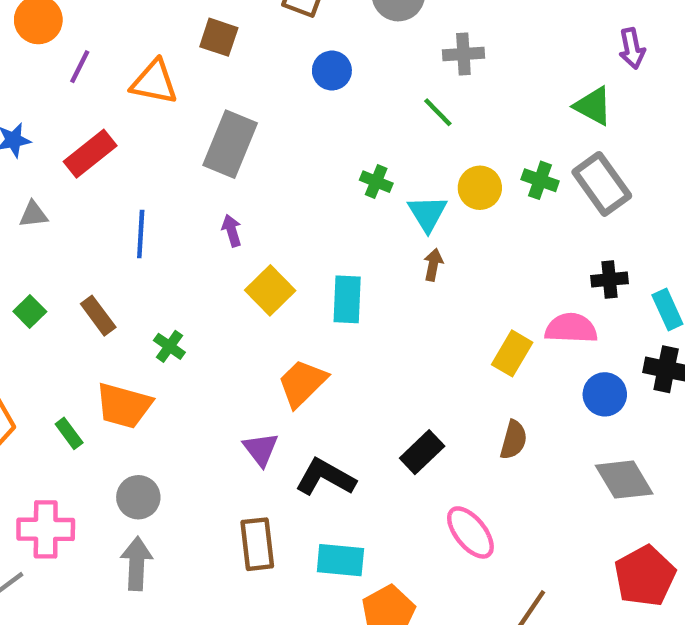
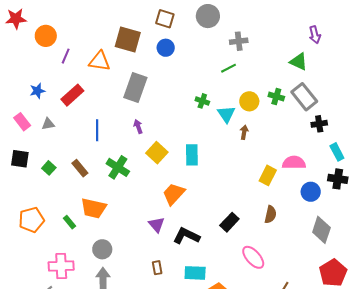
brown square: (219, 37) -> (128, 39), size x1.5
blue circle: (332, 71) -> (166, 48), moved
green line: (438, 112) -> (229, 68), turned -70
brown arrow: (433, 265) -> (244, 132), moved
black cross: (609, 280) -> (319, 124), moved
green cross: (169, 346) -> (118, 167), moved, size x1.6
gray diamond: (624, 480) -> (321, 230), turned 52
brown rectangle: (257, 544) -> (157, 268), size x0.6

